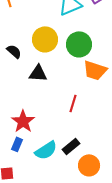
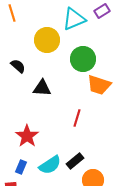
yellow circle: (45, 39) -> (47, 40), moved
blue rectangle: (17, 144) -> (21, 167), moved

